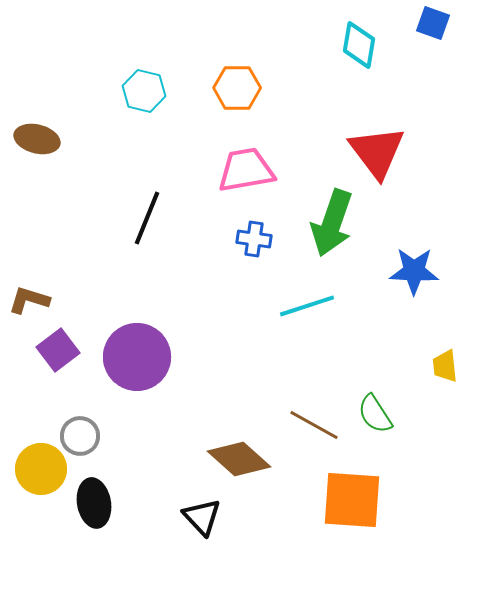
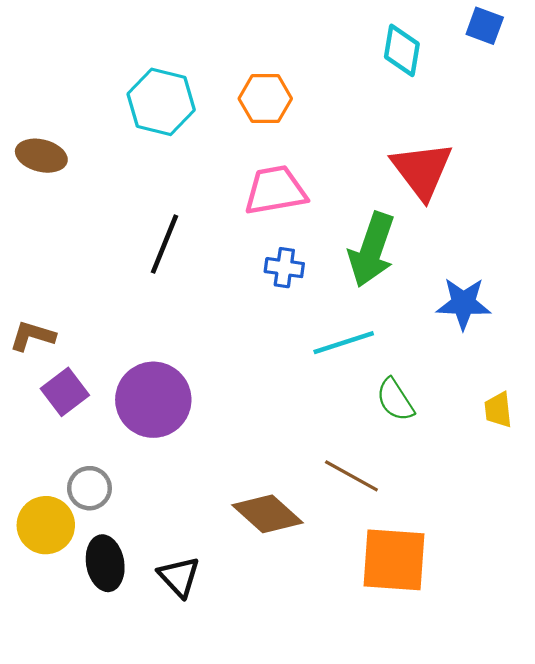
cyan hexagon: (144, 91) -> (161, 102), size x1.4
green semicircle: (375, 414) -> (395, 400), moved
black triangle: (202, 517) -> (179, 577), moved

